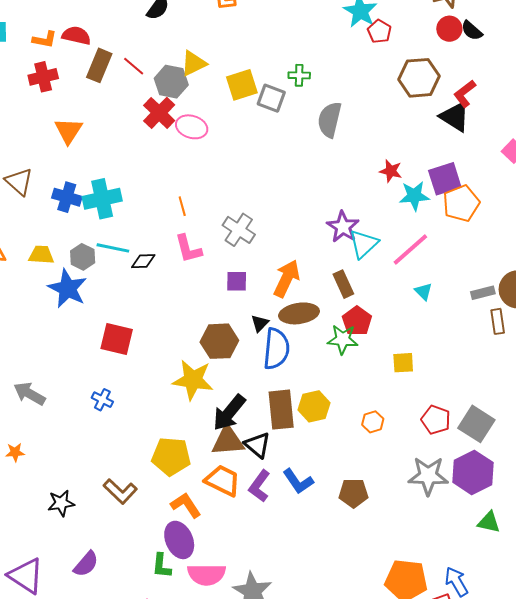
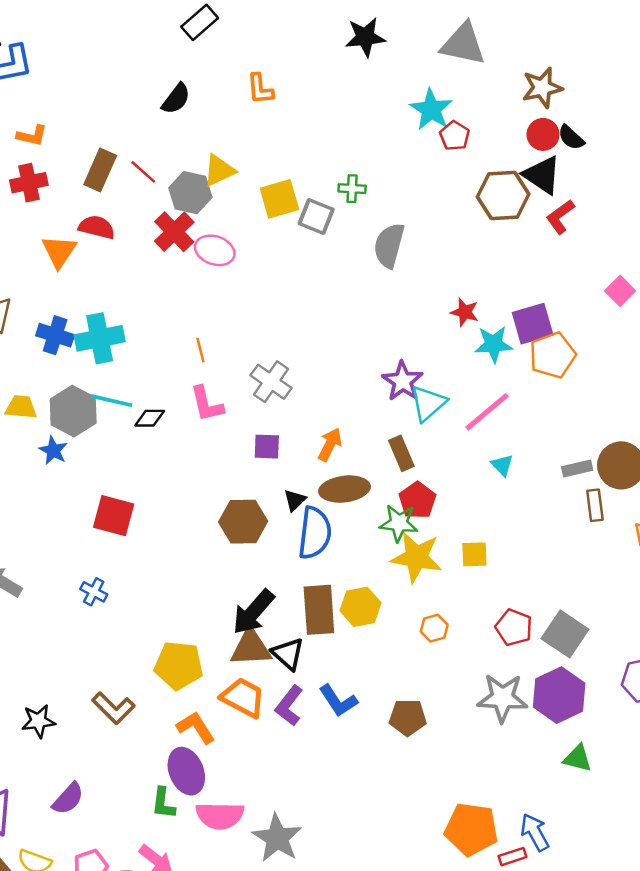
red semicircle: (76, 35) -> (97, 227), moved
black triangle: (455, 117) -> (542, 175), moved
gray hexagon: (83, 257) -> (73, 411), size x1.5
orange arrow: (287, 278) -> (330, 445), size x0.7
blue star: (68, 289) -> (53, 450), size x0.6
yellow star: (193, 380) -> (416, 557), moved

